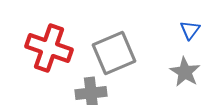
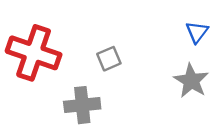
gray square: (114, 53) -> (109, 59), size x0.5

